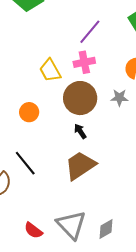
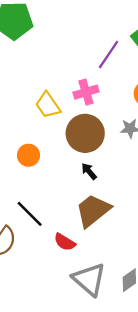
purple line: (90, 32) -> (109, 55), moved
red semicircle: (33, 230) -> (65, 242), moved

